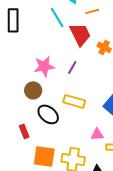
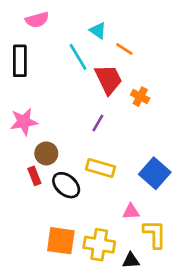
orange line: (92, 11) -> (124, 49), turned 48
pink star: (44, 66) -> (24, 122), moved
red rectangle: (24, 131) -> (34, 176), moved

